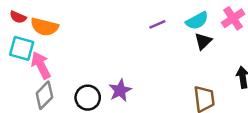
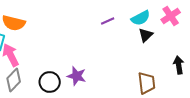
purple star: (120, 90) -> (77, 76), turned -30

